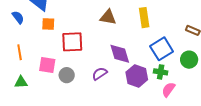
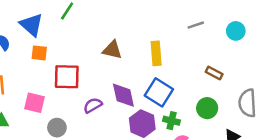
blue square: (162, 49) -> (159, 92), moved, turned -30
purple semicircle: (100, 74) -> (93, 105), moved
gray circle: (67, 75) -> (57, 128), moved

